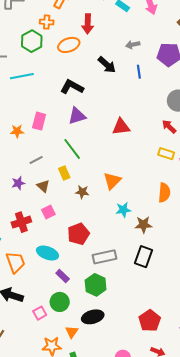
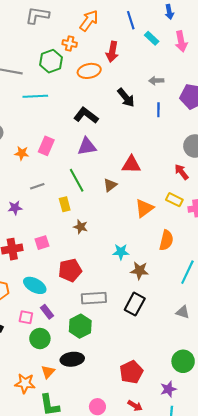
orange triangle: (112, 181) -> (144, 208), moved
brown triangle: (43, 186) -> (110, 185), moved, turned 32
pink square: (40, 313) -> (26, 317), moved, turned 32

